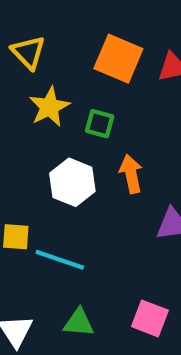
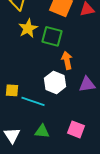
green square: (100, 124) -> (52, 36), size x1.5
white hexagon: (72, 182) -> (55, 82), moved

